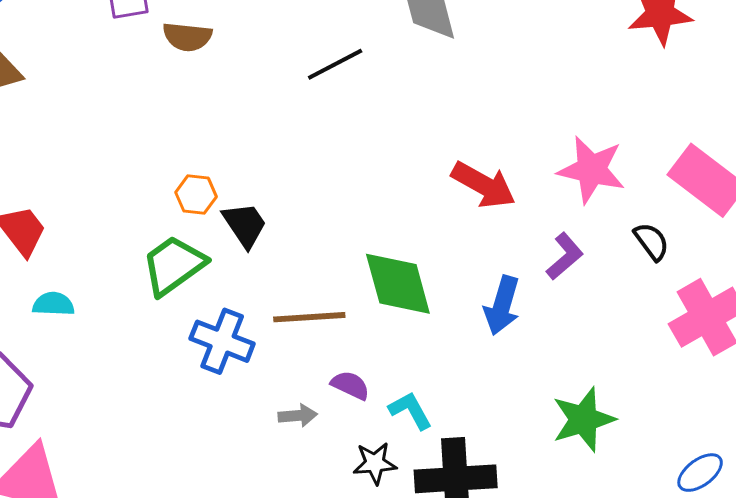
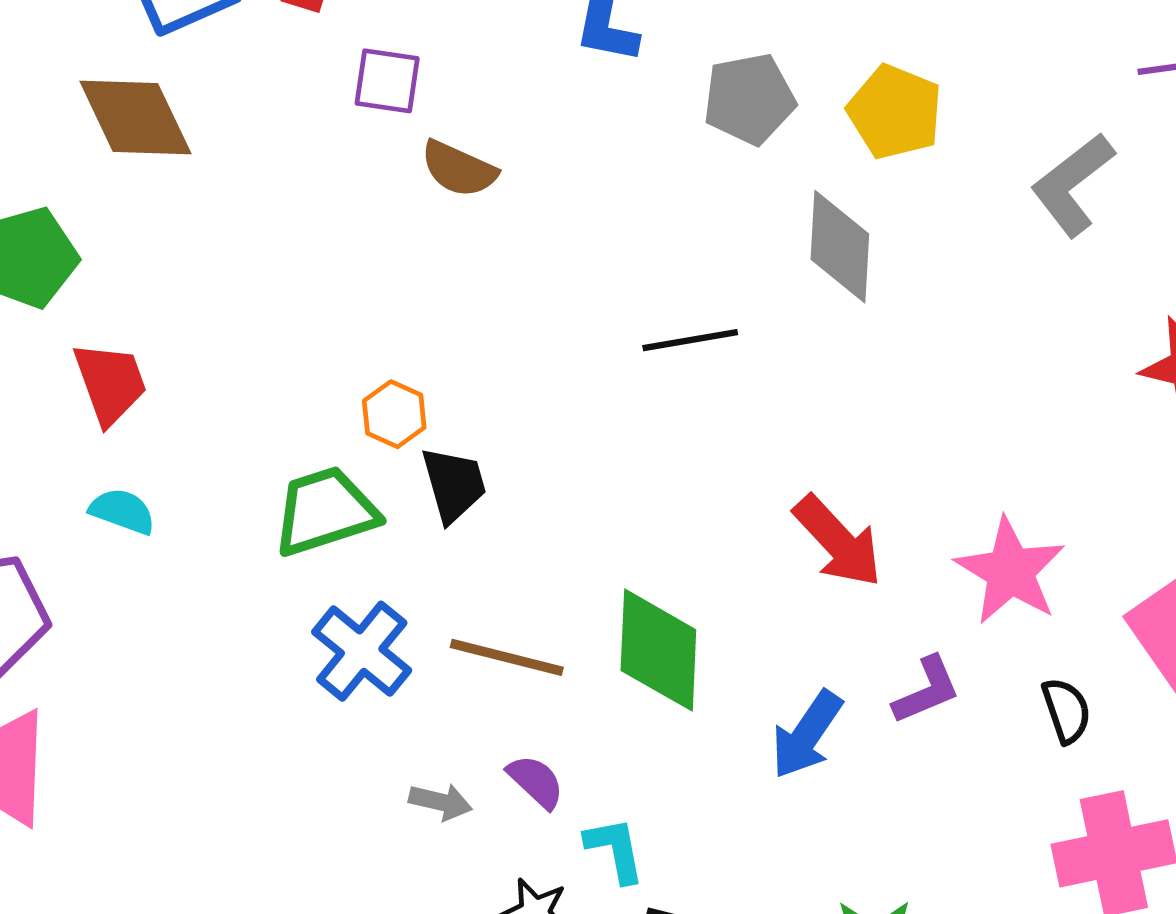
black line: (335, 64) -> (690, 340), moved

